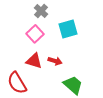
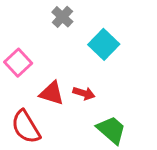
cyan square: (68, 29) -> (104, 44), turned -30
pink square: (35, 34) -> (18, 63), moved

